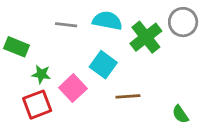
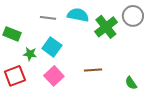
cyan square: (103, 65) -> (52, 47), moved
pink square: (73, 88) -> (54, 76), moved
red square: (37, 105) -> (15, 76), moved

